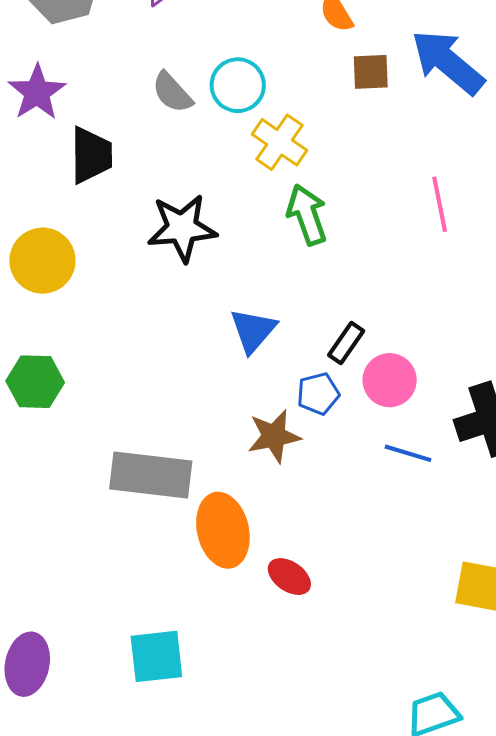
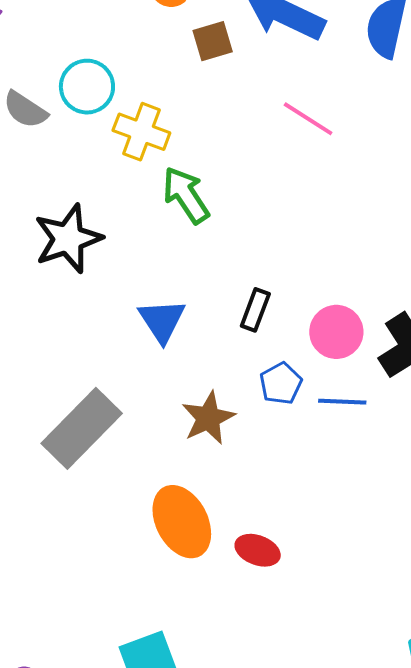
pink line: (440, 204) -> (308, 119), moved, turned -32
pink circle: (390, 380) -> (336, 332), moved
blue pentagon: (318, 394) -> (281, 384), moved
gray rectangle: (151, 475) -> (82, 428), moved, turned -38

